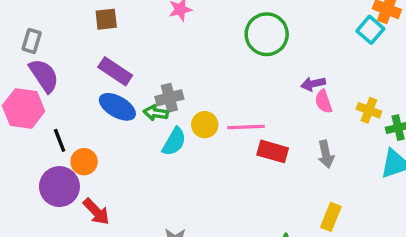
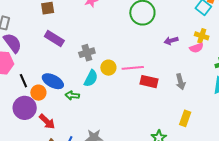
pink semicircle: (324, 102) -> (196, 48), moved, turned -88
blue ellipse: (117, 107) -> (53, 81), moved
yellow cross: (369, 110) -> (202, 36), moved
green arrow: (156, 113) -> (72, 95), moved

